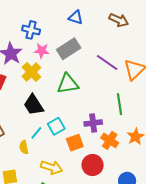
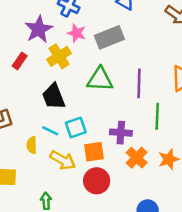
purple line: (107, 62) -> (139, 83), moved, turned 45
cyan line: (36, 133) -> (50, 131), turned 64
red circle: (93, 165) -> (97, 181), moved
yellow arrow: (52, 167) -> (63, 160), moved

